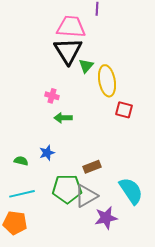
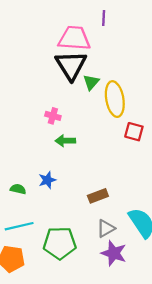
green pentagon: (67, 189) -> (60, 243), moved
gray triangle: (86, 196) -> (106, 228), moved, size x0.7
purple star: (106, 218) -> (114, 253), turned 30

